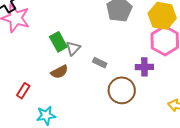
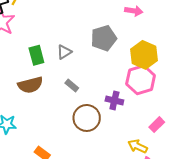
gray triangle: (73, 48) -> (64, 52), moved
brown semicircle: (59, 72) -> (30, 85), size x1.4

